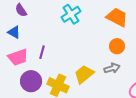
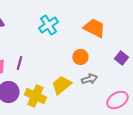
orange circle: (117, 46) -> (80, 57), moved

